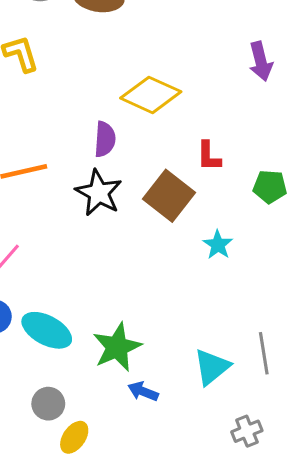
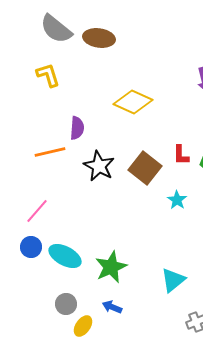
purple semicircle: (105, 139) -> (77, 128), moved
red L-shape: (209, 156) -> (181, 155), moved
blue arrow: (143, 391) -> (112, 307), moved

